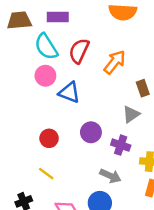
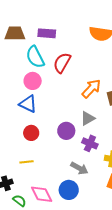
orange arrow: (115, 62) -> (91, 88), moved
blue triangle: (69, 92) -> (28, 104), moved
gray triangle: (131, 114) -> (88, 118), moved
yellow line: (46, 174) -> (26, 162), turned -48

